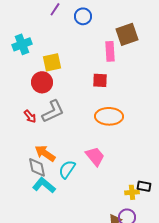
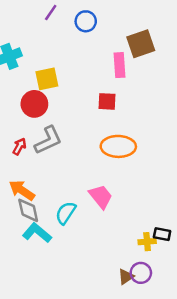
red arrow: (30, 116) -> (19, 146), turned -112
orange arrow: (45, 153) -> (22, 190), moved

